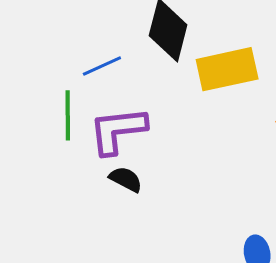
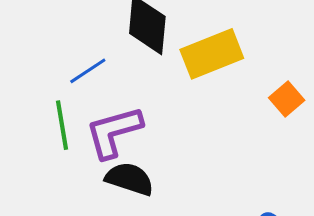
black semicircle: (126, 179) -> (130, 179), size x1.4

